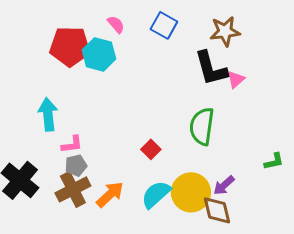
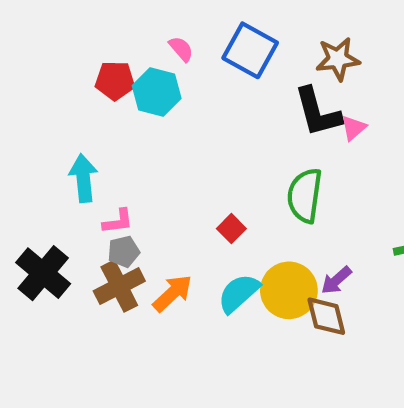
blue square: (164, 25) -> (250, 50), size x1.4
red pentagon: (70, 46) -> (115, 80), size x0.7

